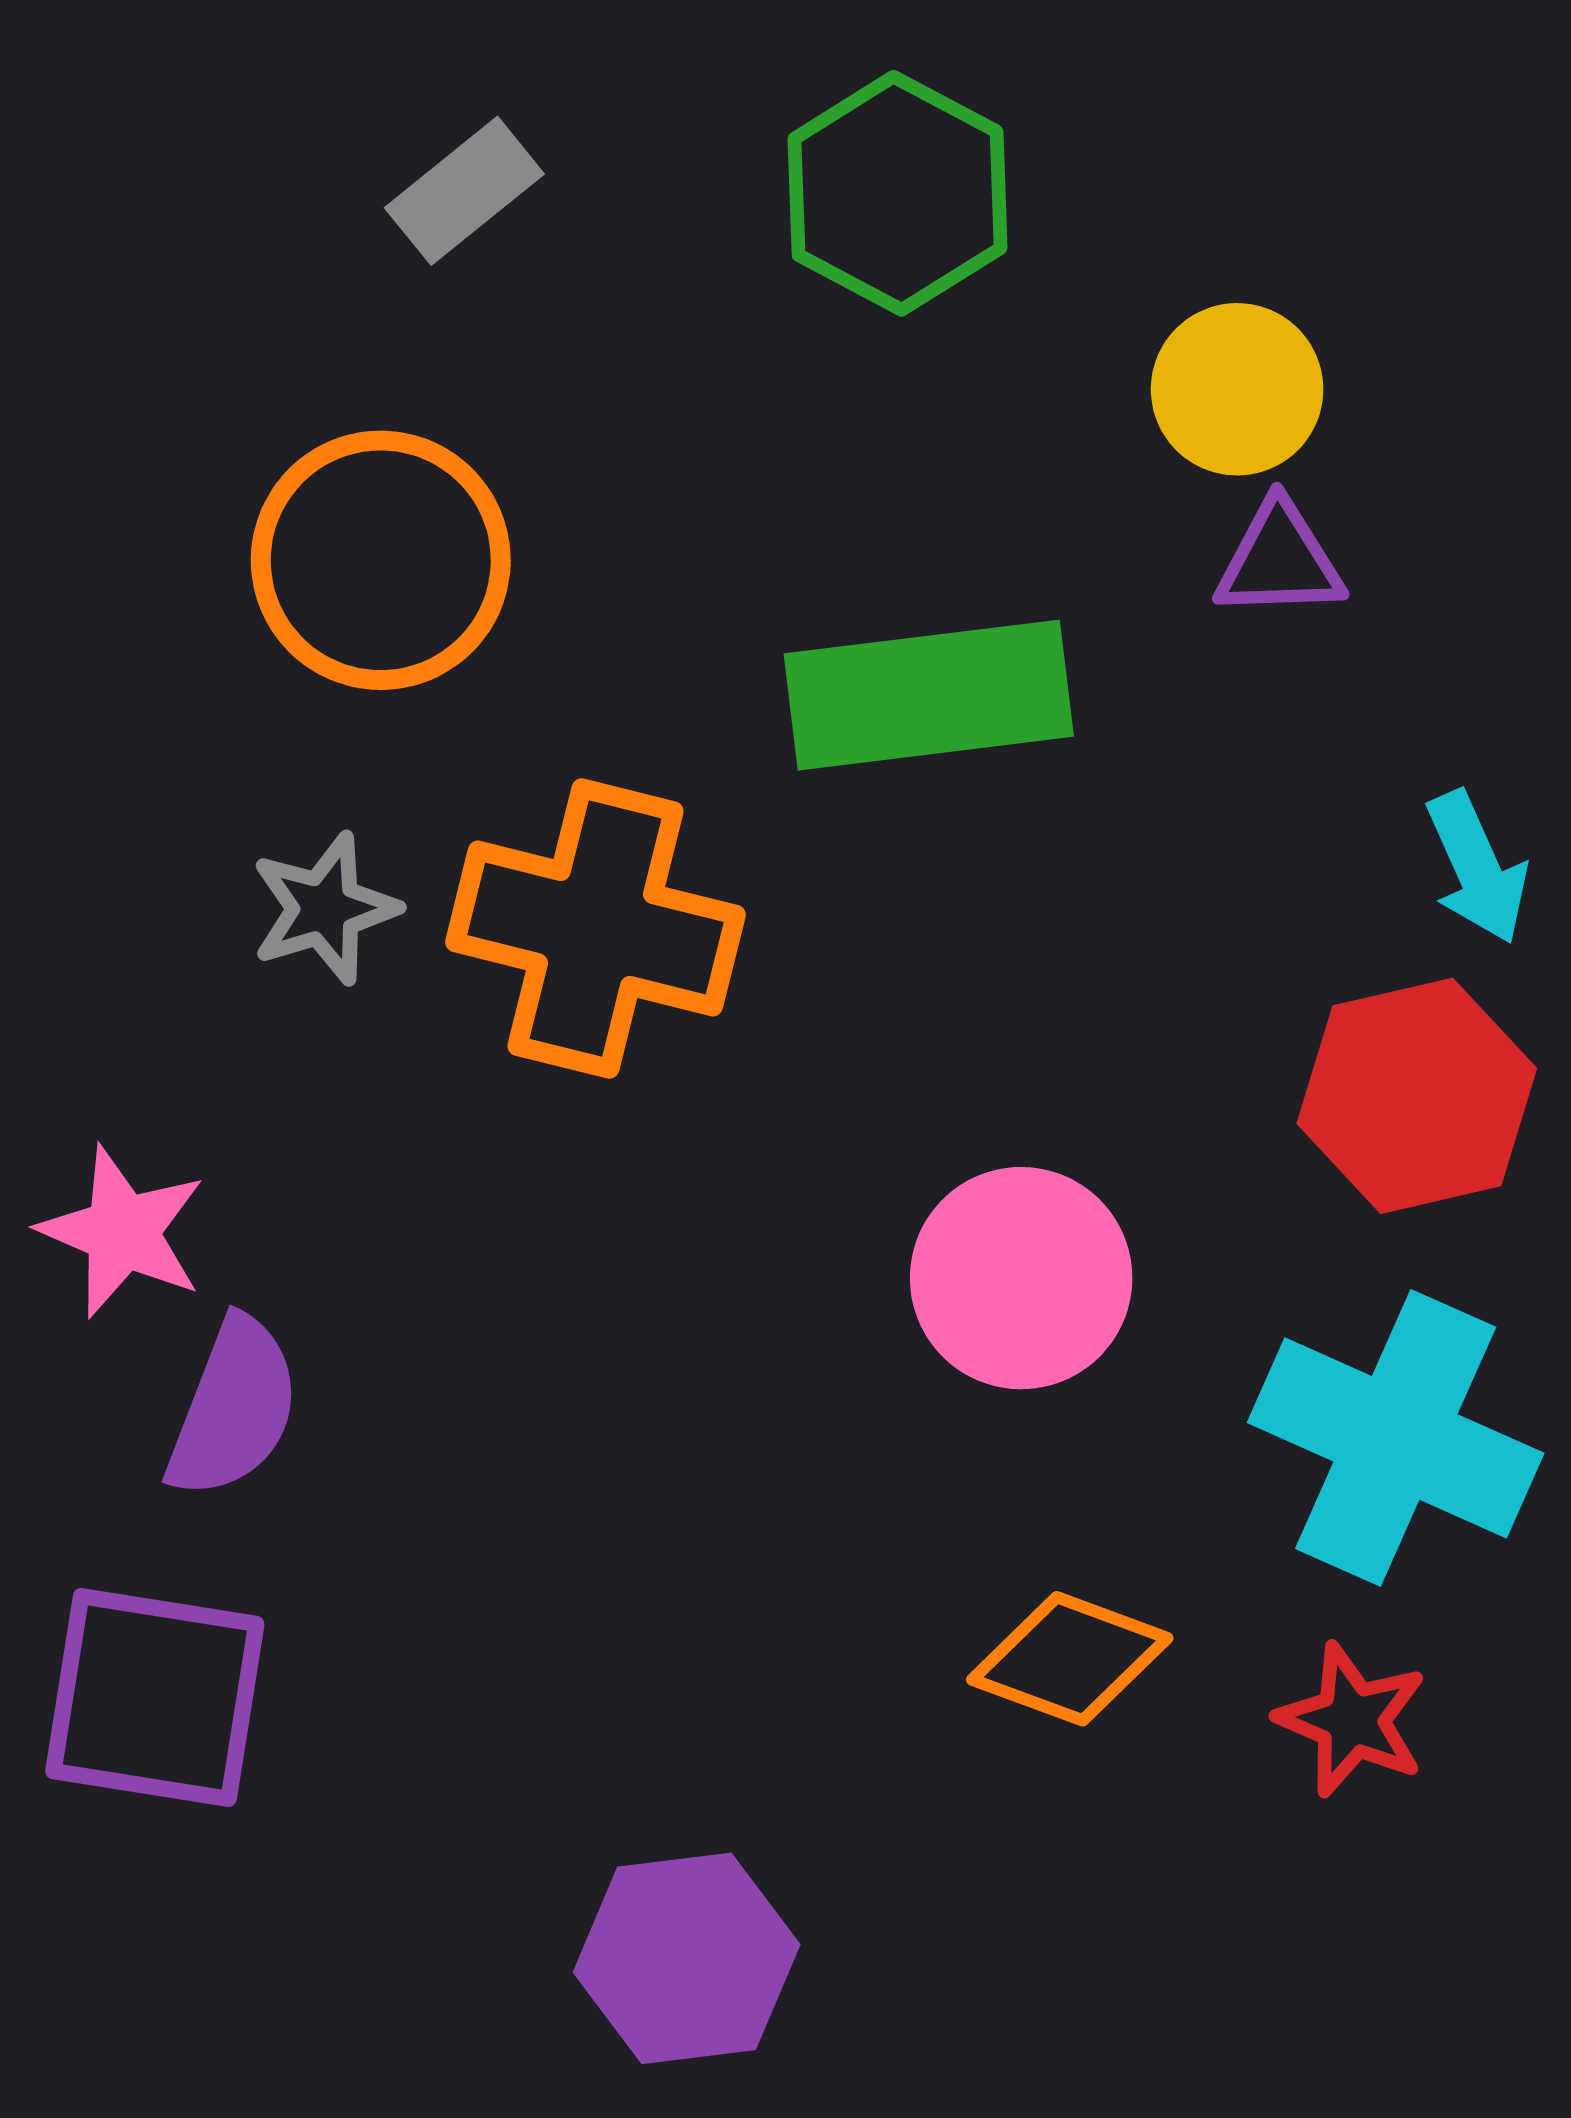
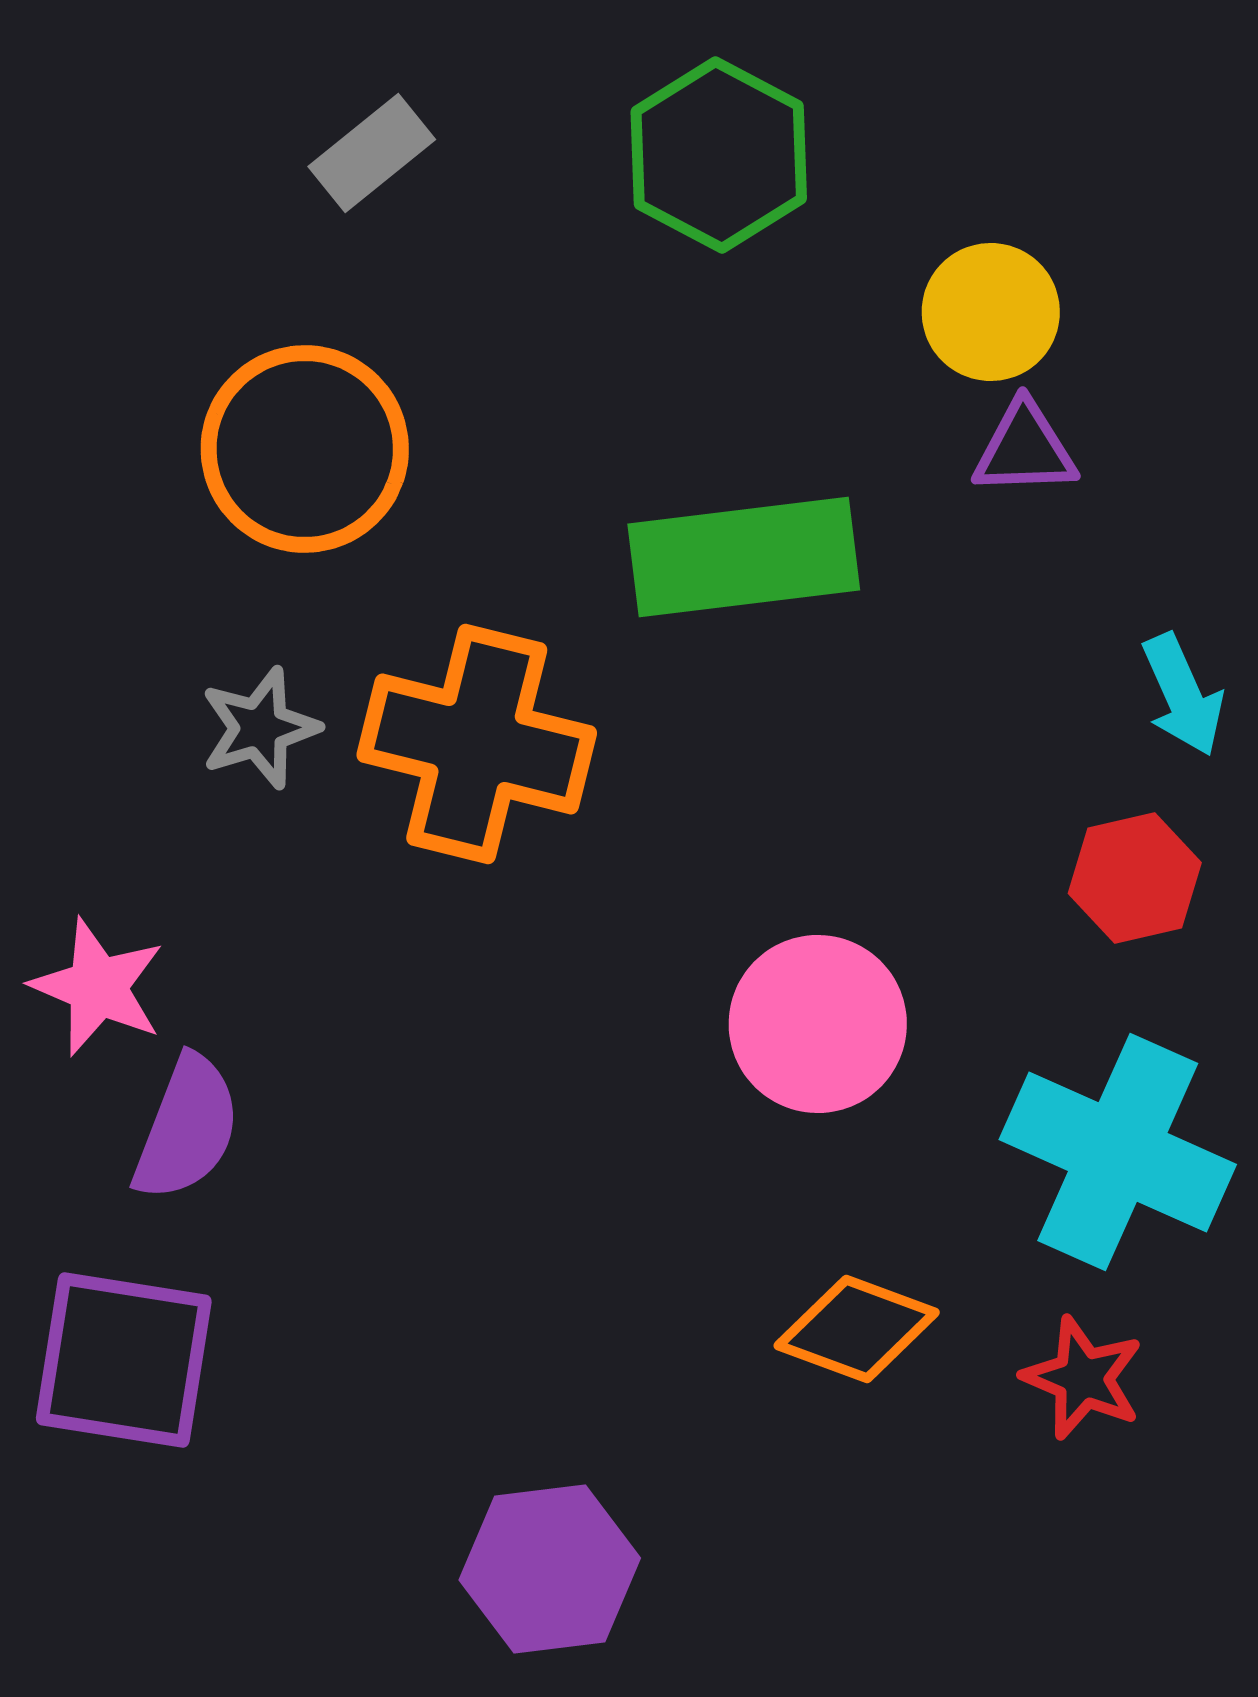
red hexagon: (1417, 1096) -> (1135, 878), size x0.7

